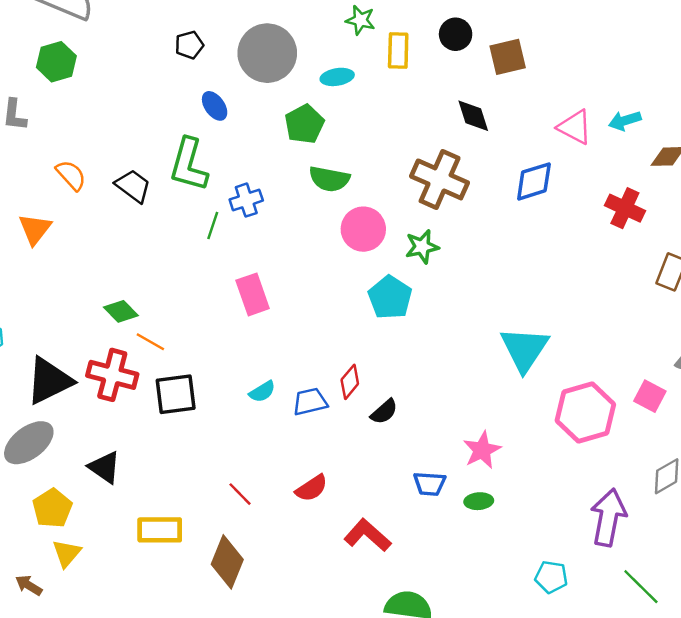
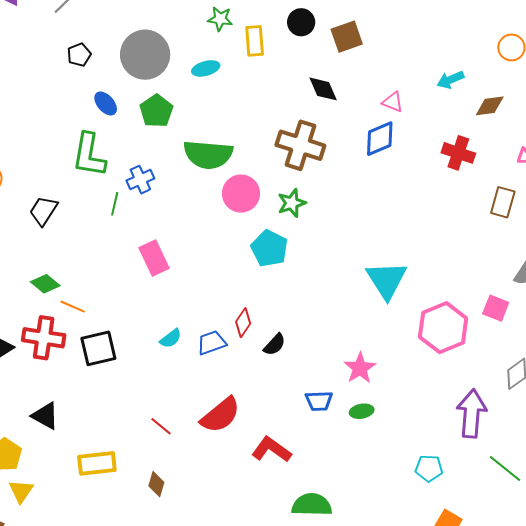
green pentagon: (304, 124) -> (156, 111), moved
pink triangle: (575, 127) -> (393, 102), moved, size x0.7
green semicircle: (329, 179) -> (208, 155), size x1.4
black trapezoid: (133, 186) -> (43, 211), moved, turned -88
red semicircle: (311, 488) -> (220, 415), size x1.5
brown diamond: (227, 562) -> (156, 484), size x0.6

